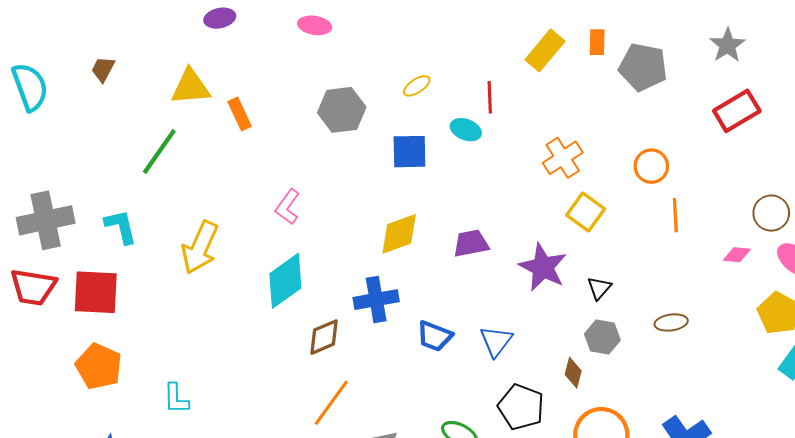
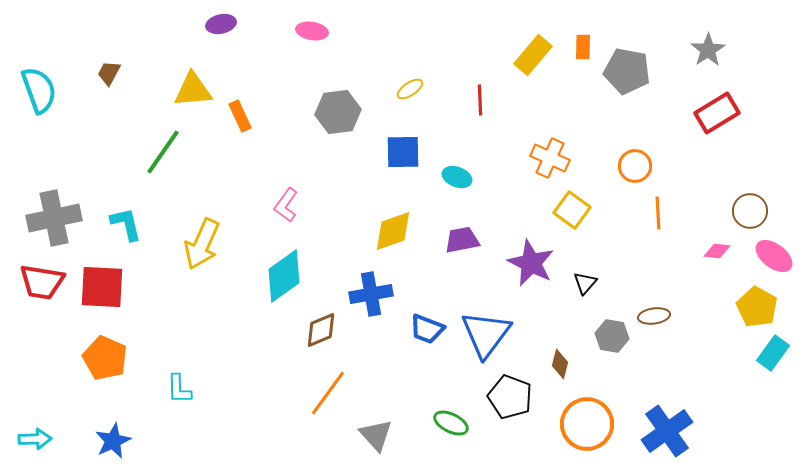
cyan ellipse: (466, 130) -> (457, 177), moved
orange cross: (563, 158) -> (550, 158), turned -33
gray hexagon: (602, 337) -> (612, 336), moved
blue triangle: (496, 341) -> (486, 334), size x1.6

